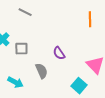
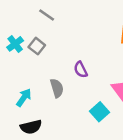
gray square: (21, 49) -> (37, 46), moved, turned 32
cyan arrow: (15, 82) -> (24, 98), turned -91

